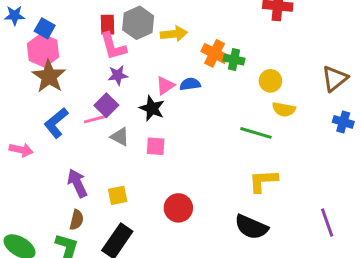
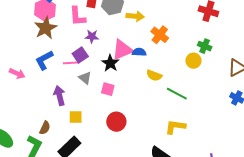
pink L-shape: (113, 46) -> (78, 16), moved
green cross: (234, 60) -> (205, 46), moved
pink triangle: (165, 86) -> (122, 50), size x1.6
yellow semicircle: (284, 109) -> (154, 75), moved
purple arrow: (77, 183) -> (59, 96), moved
red circle: (178, 208) -> (116, 122), moved

